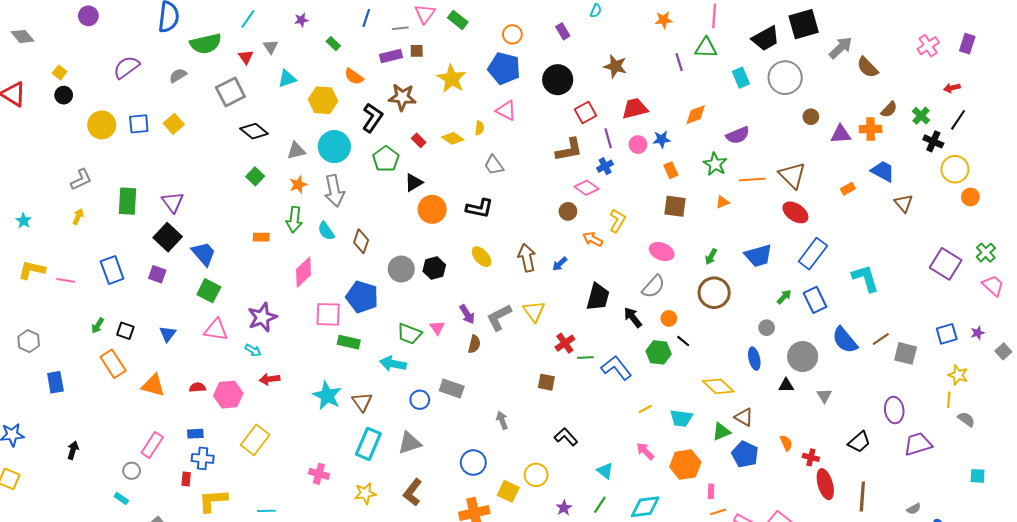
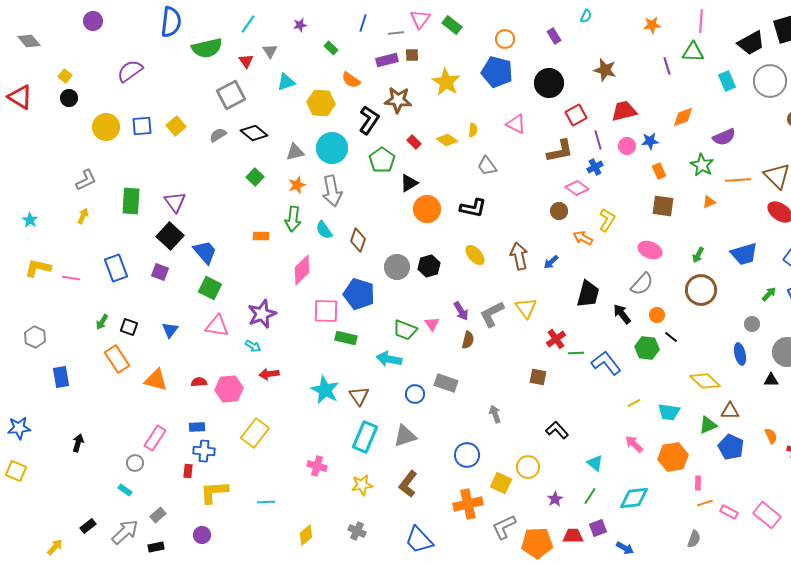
gray semicircle: (178, 76) -> (218, 135), moved
pink triangle: (506, 111) -> (516, 124), moved
brown triangle: (744, 417) -> (730, 411), turned -30

